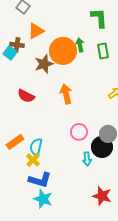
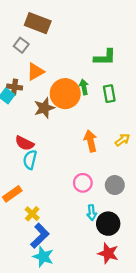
green L-shape: (99, 18) -> (105, 57), turned 95
orange arrow: (66, 94) -> (91, 141), moved
cyan semicircle: (36, 147) -> (30, 160), moved
black circle: (102, 147) -> (108, 224), moved
blue L-shape: (40, 180) -> (40, 236), turned -60

